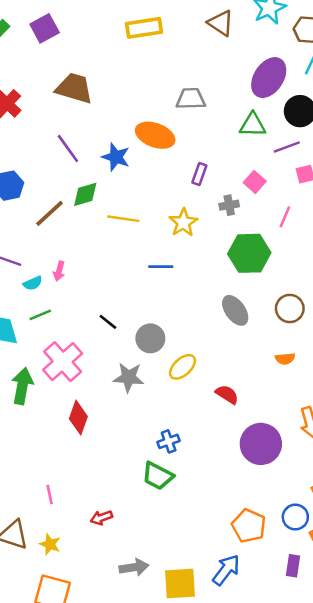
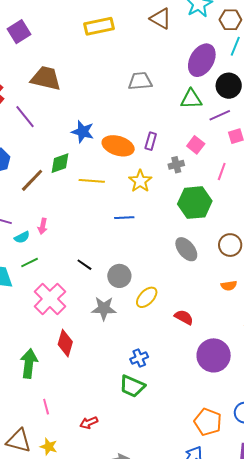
orange ellipse: (155, 135) -> (118, 146), moved
purple line: (68, 148) -> (25, 117), moved
green arrow: (22, 386) -> (29, 364), moved

